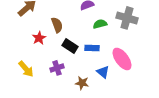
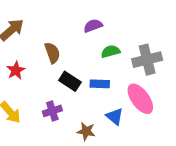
gray cross: (127, 18) -> (147, 60), moved, turned -30
red star: (39, 38) -> (16, 70), moved

